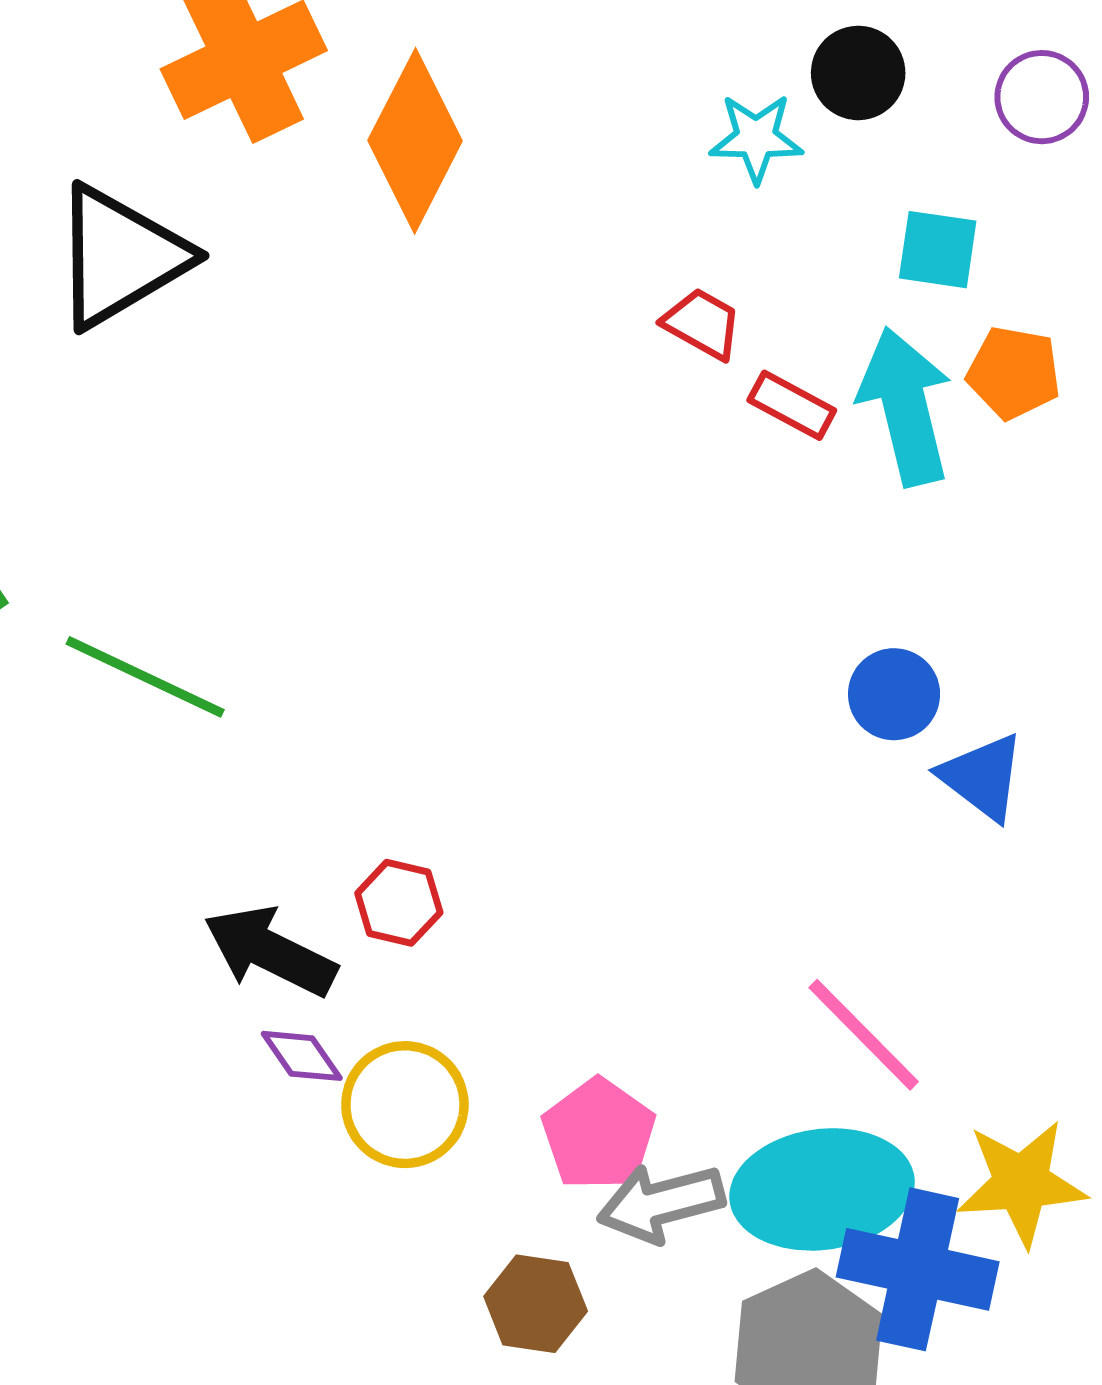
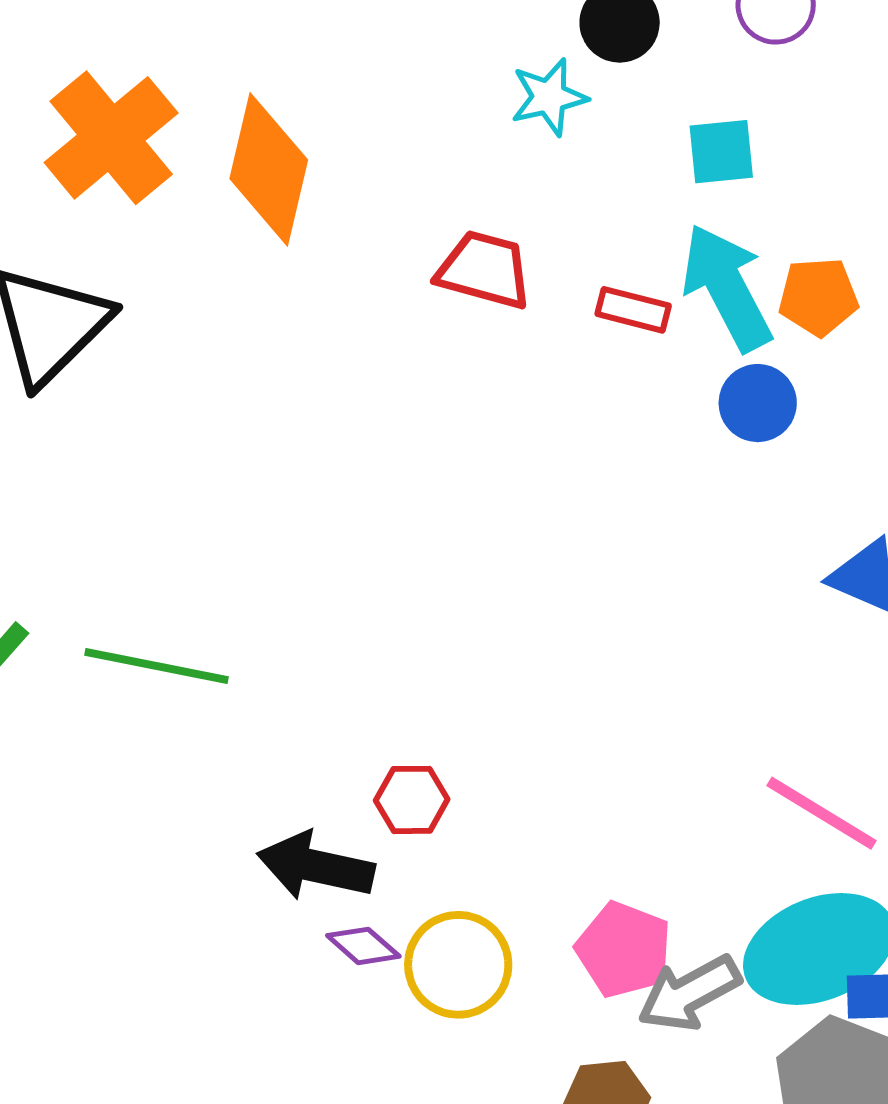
red trapezoid: (702, 324) -> (484, 270), moved, size x1.4
orange pentagon: (1014, 373) -> (818, 297), moved
blue circle: (894, 694) -> (758, 403), moved

